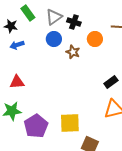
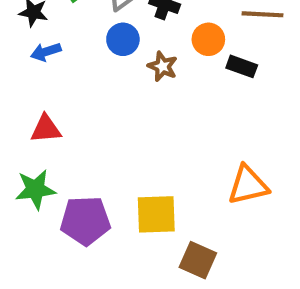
black rectangle: (111, 82) -> (242, 66), moved, turned 56
purple pentagon: (36, 126) -> (85, 221), turned 30

